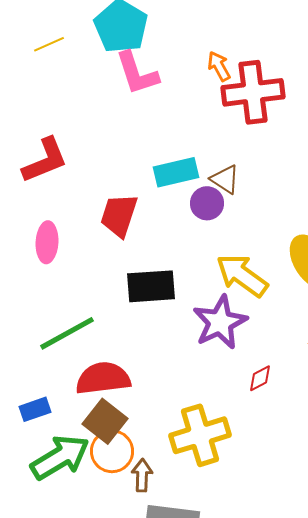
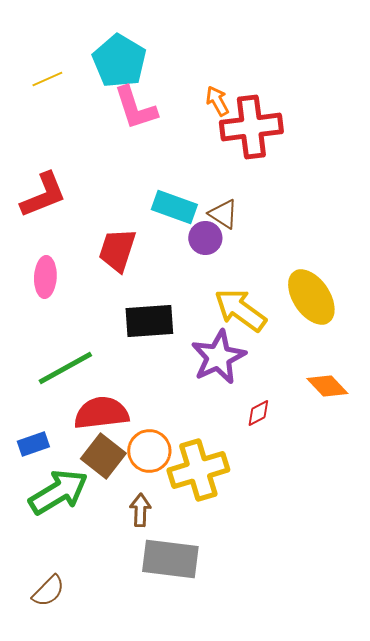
cyan rectangle: (176, 172) -> (174, 207), turned 33
orange circle: (112, 451) -> (149, 451), moved

